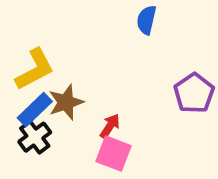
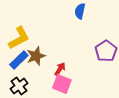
black cross: (35, 137) -> (19, 86), moved

